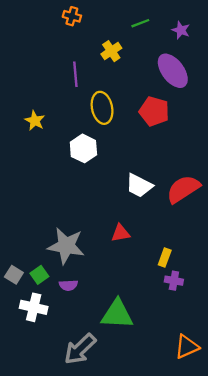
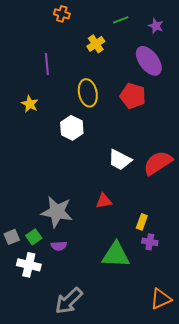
purple line: (75, 74) -> (47, 64), moved
gray square: (14, 275) -> (12, 237), turned 35
green triangle: (117, 314) -> (116, 255), moved

